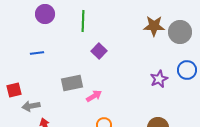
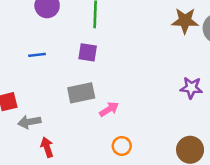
purple square: (99, 51) -> (88, 52), moved, turned -35
purple star: (159, 79) -> (191, 88), turned 30

